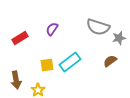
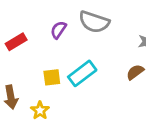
gray semicircle: (98, 27) -> (94, 22), moved

